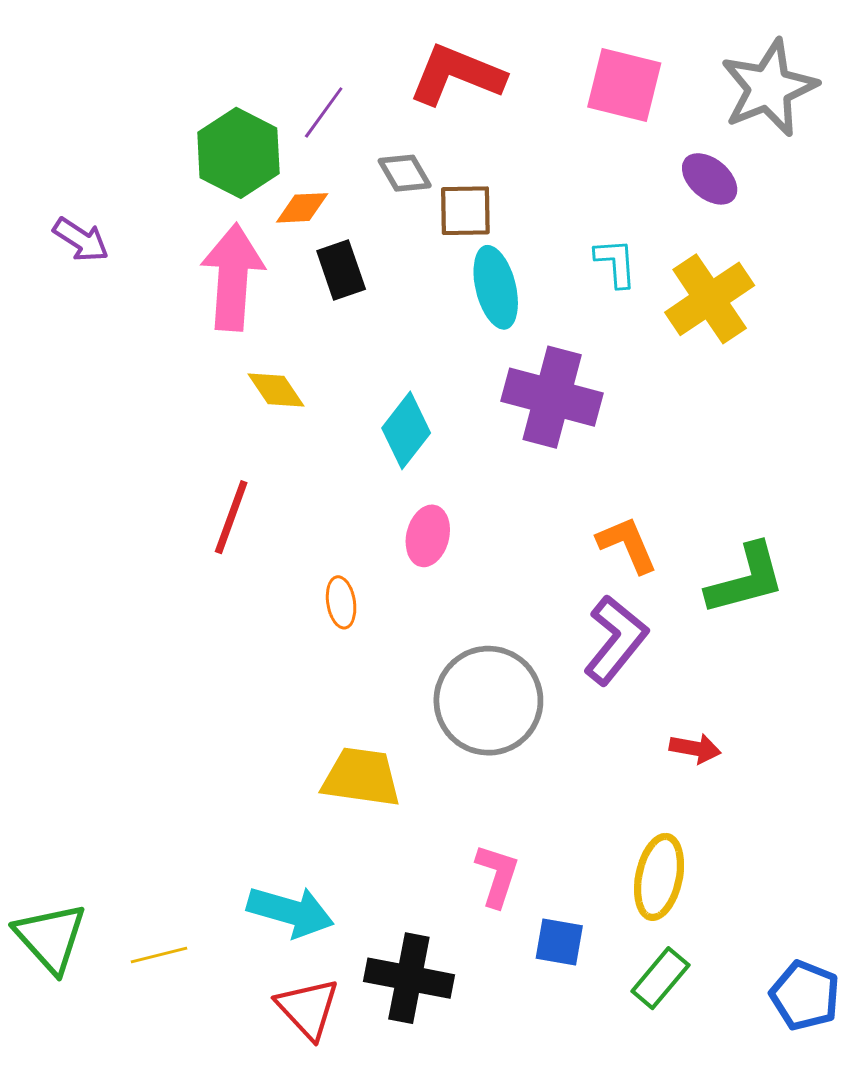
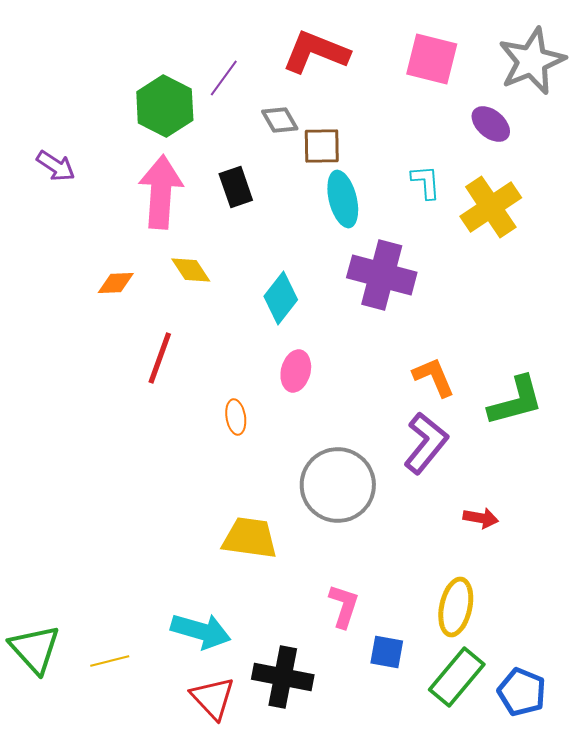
orange diamond: (302, 208) -> (116, 283), moved
green rectangle: (660, 978) -> (457, 677), size x1.4
blue pentagon: (805, 995) -> (522, 692), moved

